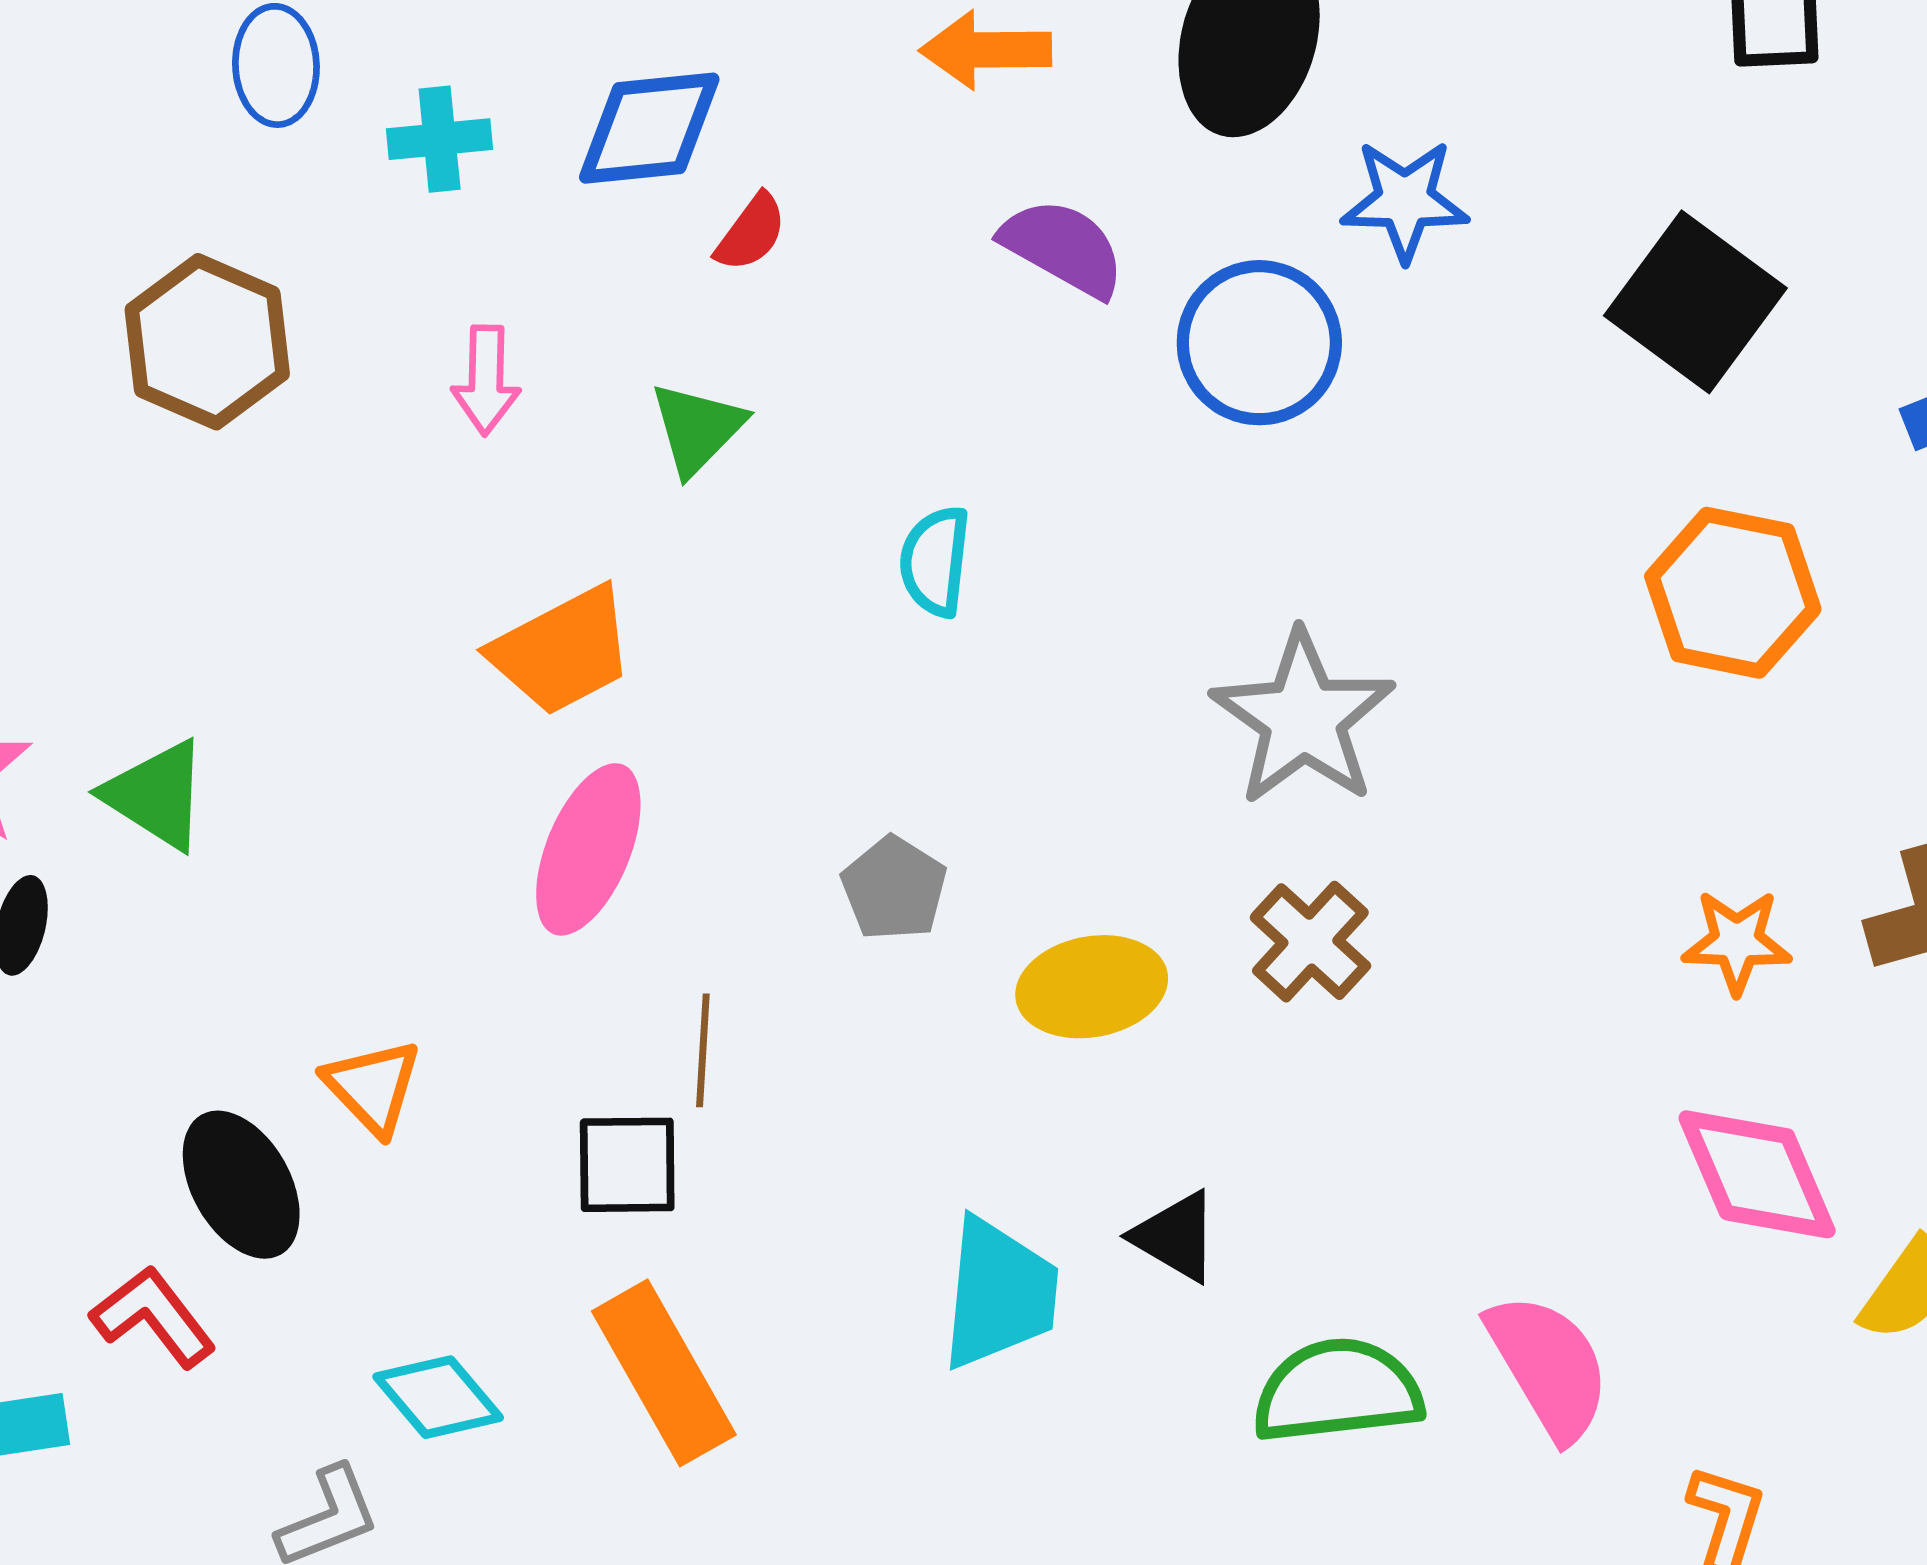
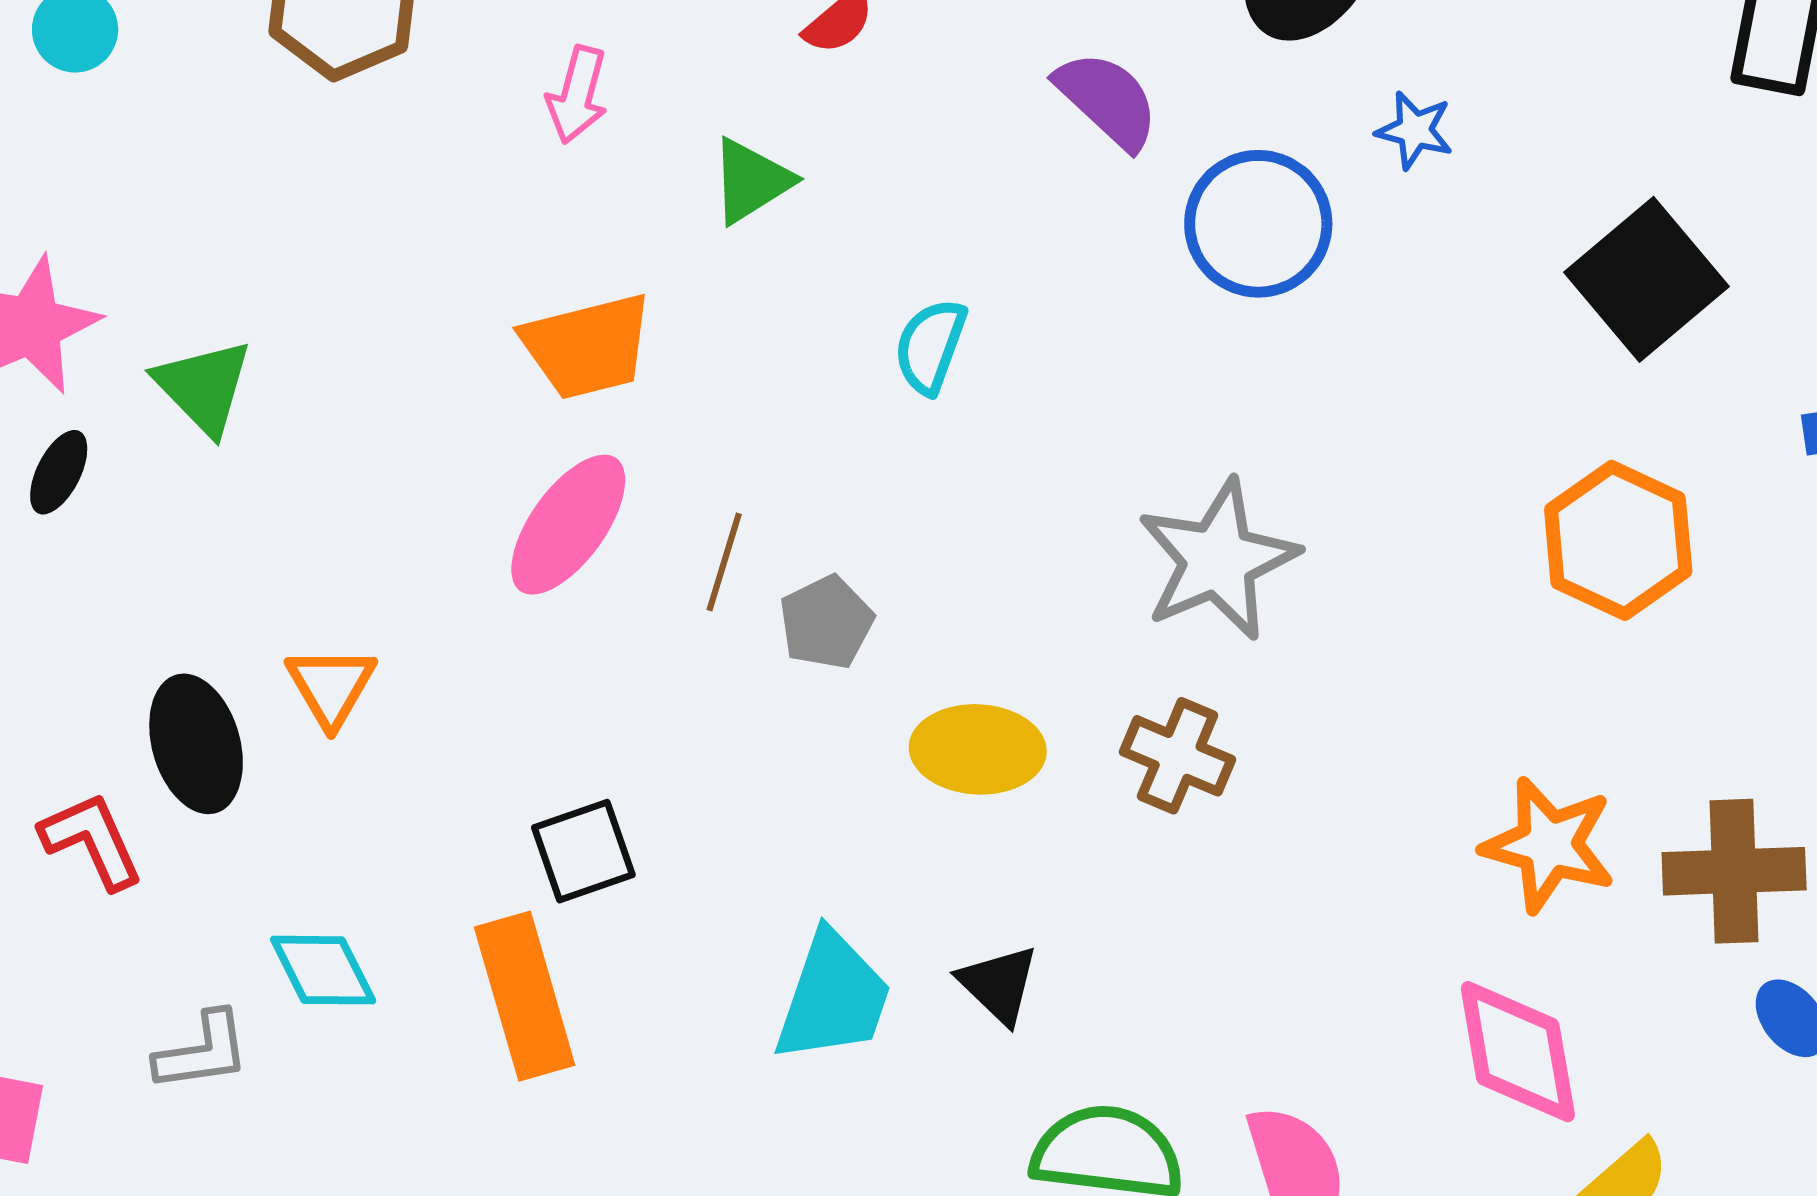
blue star: (1405, 200) -> (1415, 130), size x0.7
brown cross: (1310, 942) -> (1178, 756), turned -33
orange star: (1737, 942) -> (1549, 845), size x1.4
brown line: (703, 1050) -> (724, 562), moved
black square: (627, 1165) -> (583, 851), moved, turned -32

